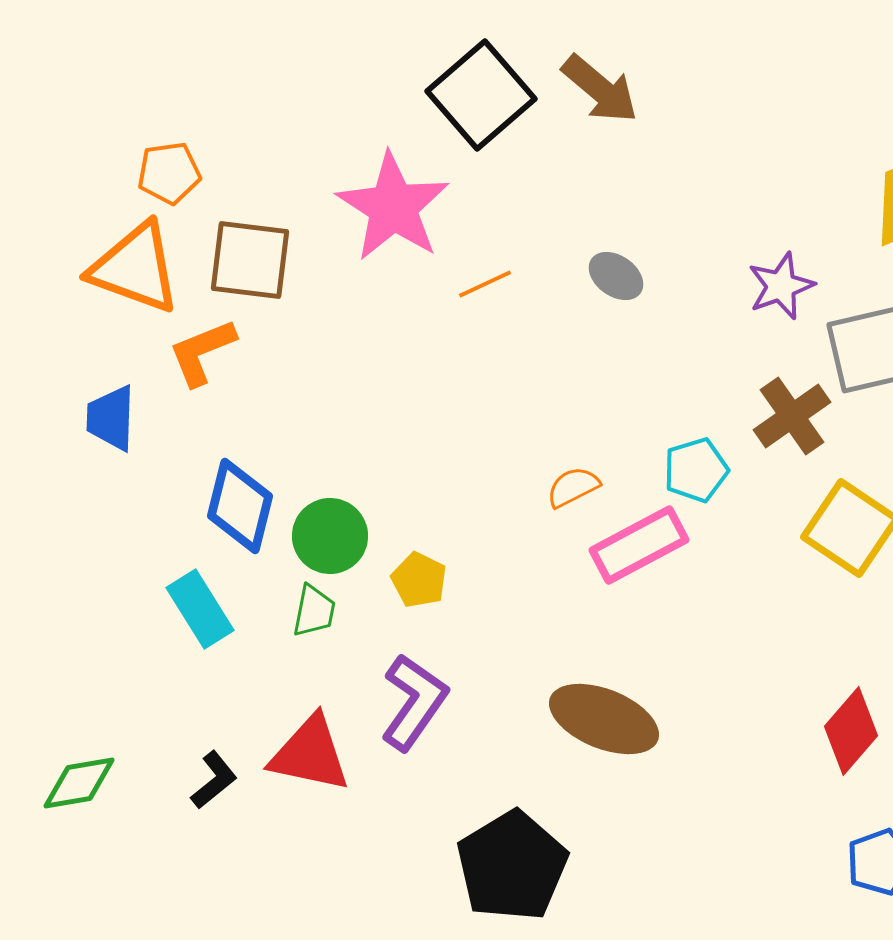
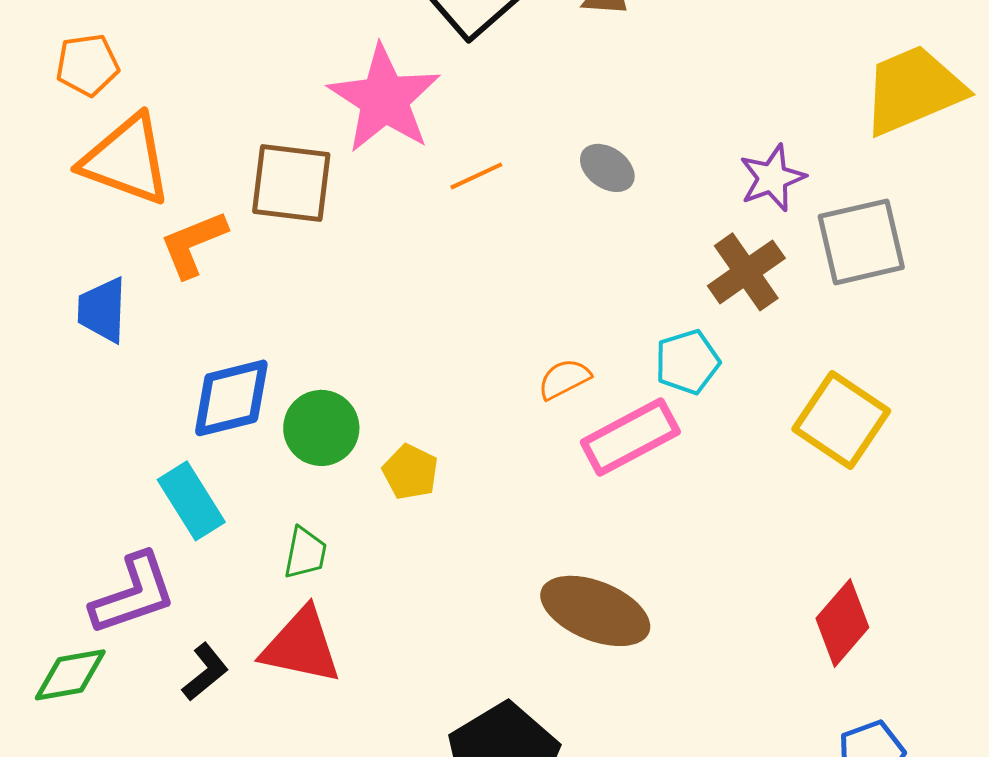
orange pentagon: (169, 173) -> (87, 65), moved
brown square: (250, 260) -> (291, 183), moved
brown cross: (792, 416) -> (746, 272), moved
blue diamond: (240, 506) -> (231, 398), turned 62
green trapezoid: (314, 611) -> (305, 553), moved
purple L-shape: (414, 702) -> (133, 594), moved, turned 36

